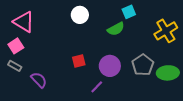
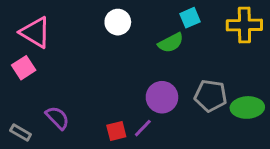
yellow cross: (166, 31) -> (244, 25), moved, turned 30
red square: (79, 61) -> (116, 131), moved
gray pentagon: (143, 65) -> (211, 96), turned -30
gray rectangle: (15, 66) -> (21, 133), moved

